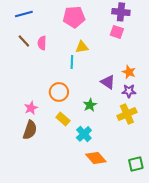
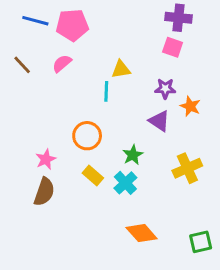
blue line: (24, 14) -> (35, 21), turned 30
pink pentagon: (74, 17) -> (72, 25), moved
brown line: (24, 41) -> (22, 65), moved
pink semicircle: (42, 43) -> (62, 63), turned 48
purple star: (129, 91) -> (165, 89), moved
cyan cross: (84, 134) -> (125, 183), moved

